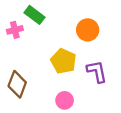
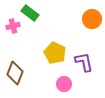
orange circle: (88, 30) -> (92, 19), moved
pink circle: (65, 100) -> (64, 84), moved

